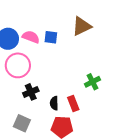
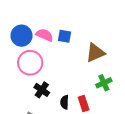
brown triangle: (82, 26) -> (95, 53), moved
black cross: (31, 92) -> (42, 90), turned -35

